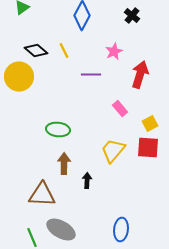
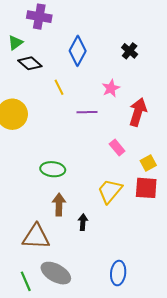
black diamond: (36, 51) -> (30, 63), moved

